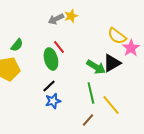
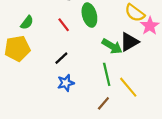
red line: (59, 47) -> (64, 25), moved
green ellipse: (51, 59) -> (89, 15), moved
black line: (49, 86) -> (61, 58), moved

